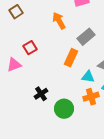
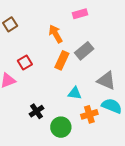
orange rectangle: (71, 58) -> (62, 60), moved
cyan triangle: (88, 77) -> (75, 93), moved

